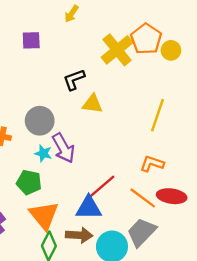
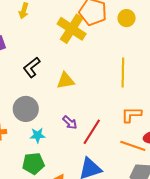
yellow circle: (171, 50) -> (127, 18), moved
black L-shape: (74, 80) -> (32, 67), moved
purple arrow: (63, 148) -> (70, 122), moved, size x0.6
red line: (102, 187) -> (92, 132), moved

